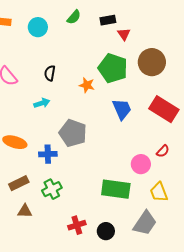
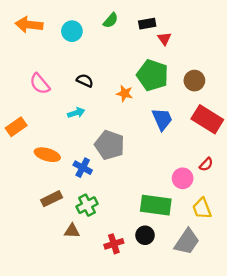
brown circle: (152, 62) -> (194, 81), moved, size x0.7
black semicircle: (50, 73) -> (85, 81), turned 105
blue cross: (48, 154) -> (83, 168), turned 30
brown triangle: (25, 211) -> (72, 231), moved
black circle: (106, 231) -> (145, 235), moved

